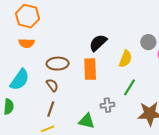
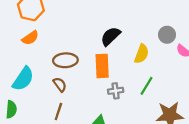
orange semicircle: (27, 43) -> (30, 38), turned -35
gray cross: (107, 105) -> (116, 91), moved

